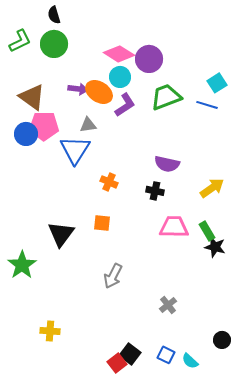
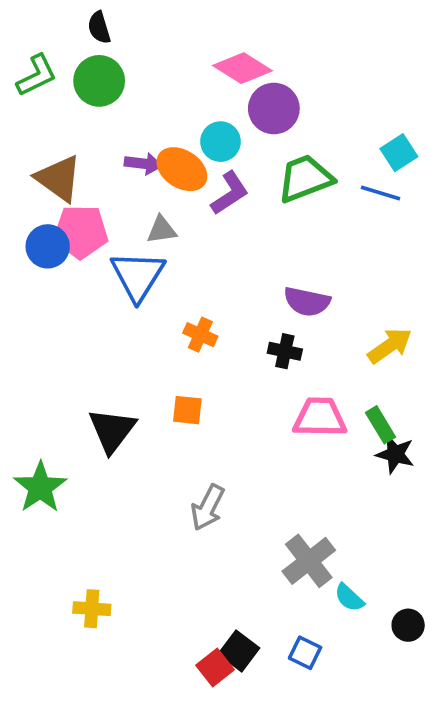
pink diamond: (119, 54) -> (243, 68), moved
gray cross: (168, 305) -> (309, 561), size x1.6
cyan semicircle: (190, 361) -> (349, 598), moved

